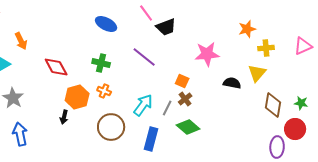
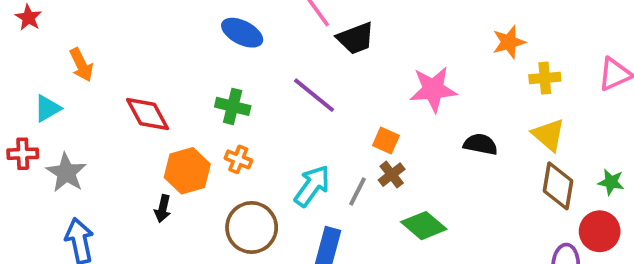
yellow triangle: (257, 73) -> (549, 135), moved, turned -30
green diamond: (188, 127) -> (424, 226), moved

